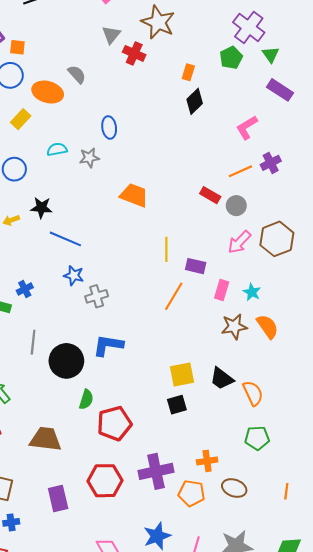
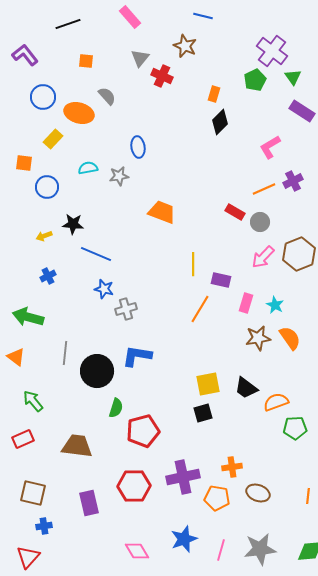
brown star: (158, 22) -> (185, 46), size x0.7
orange square: (17, 47) -> (86, 61), moved
blue cross: (25, 289) -> (48, 276), moved
orange semicircle: (253, 393) -> (276, 402), turned -85
green pentagon: (257, 438) -> (295, 428), moved

